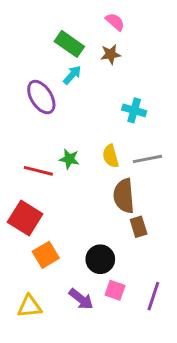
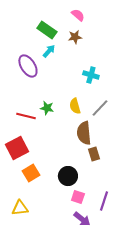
gray line: (147, 159) -> (100, 108), turned -36
red square: (25, 218) -> (17, 148), turned 30
purple arrow: (81, 299) -> (82, 219), moved

